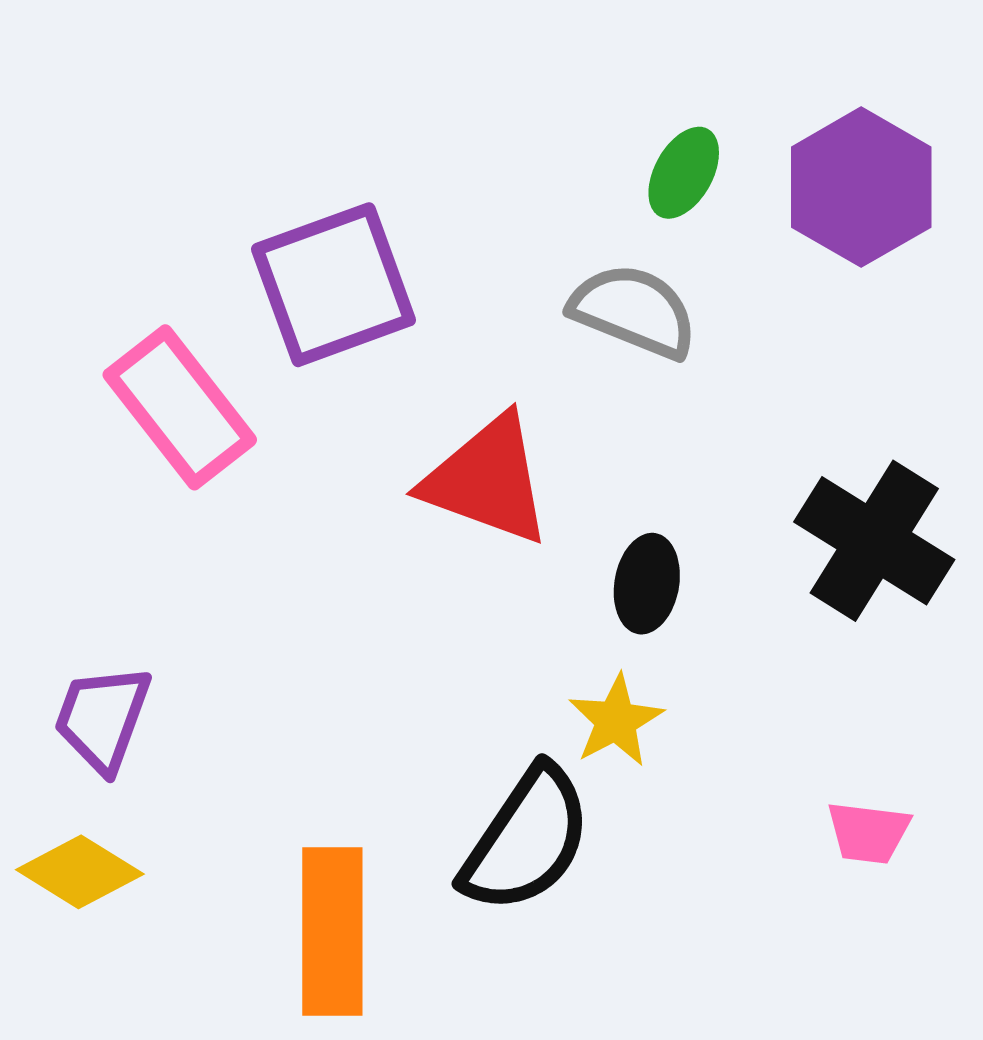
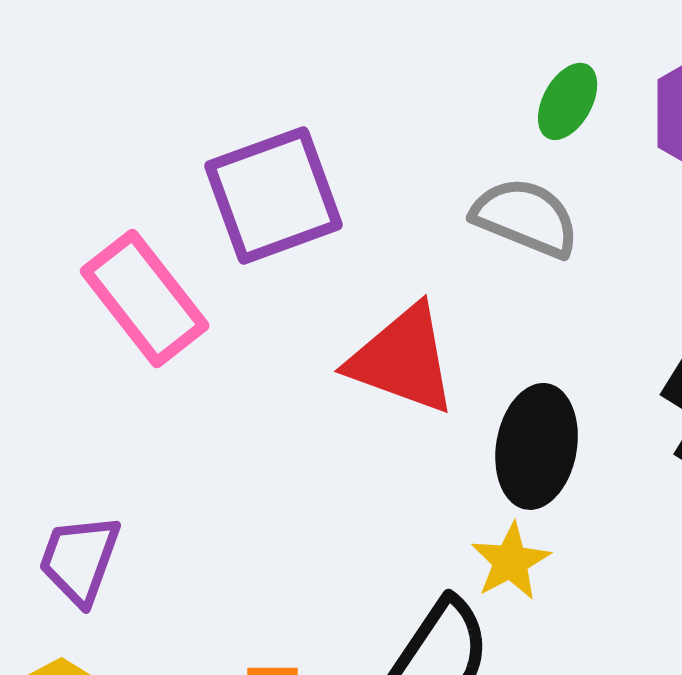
black ellipse: (647, 584) -> (537, 446), size x1.5

